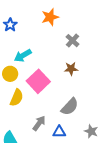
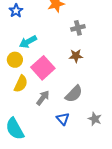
gray cross: (72, 41) -> (78, 28), turned 32
gray arrow: (39, 123) -> (43, 98), moved
blue triangle: (59, 132) -> (63, 119), turned 48

